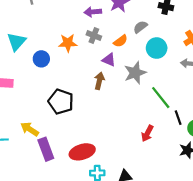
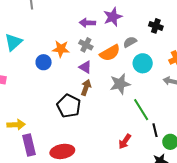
orange semicircle: (120, 41) -> (110, 53), size x1.5
blue circle: (41, 59) -> (44, 62), moved
purple triangle: (109, 60) -> (85, 67), moved
black pentagon: (61, 102) -> (69, 106), moved
yellow arrow: (30, 129) -> (16, 125), turned 138

